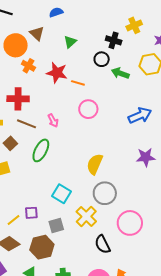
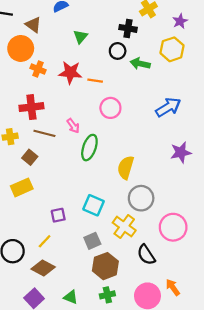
brown triangle: (37, 33) -> (33, 25), moved
green ellipse: (41, 150) -> (89, 148), moved
purple square: (31, 213) -> (58, 215), moved
brown hexagon: (42, 247) -> (105, 266), moved

